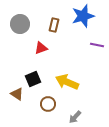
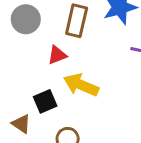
brown rectangle: (54, 25) -> (77, 21), size x1.5
yellow arrow: (67, 82) -> (81, 85), moved

